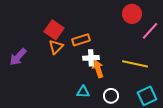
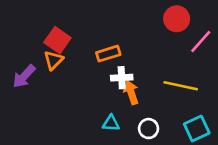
red square: (54, 30) -> (57, 40), moved
orange triangle: (56, 47) -> (53, 60), moved

